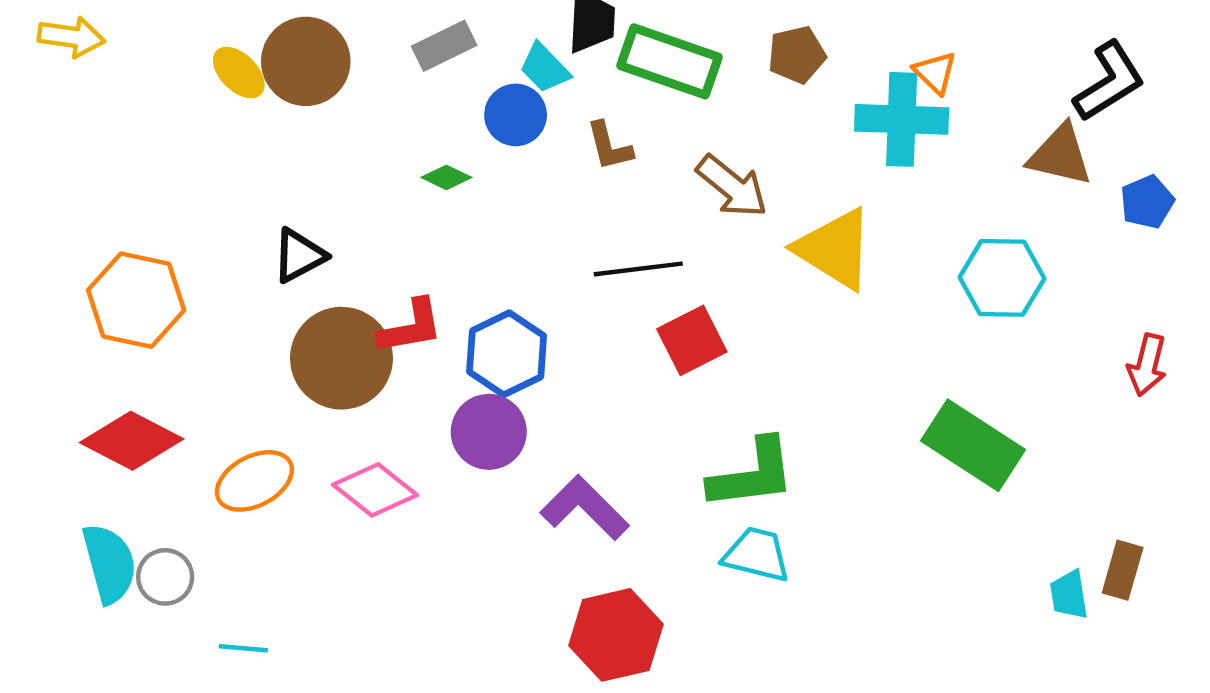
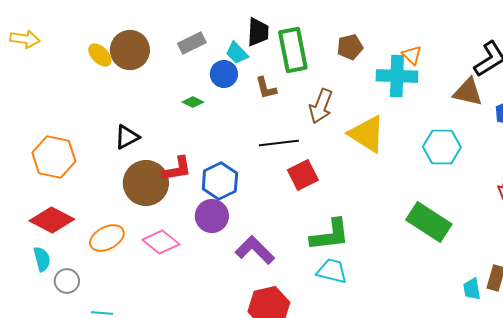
green rectangle: (670, 61) -> (293, 50), turned 60
brown arrow: (732, 186) -> (321, 106), turned 72
cyan semicircle: (109, 564) -> (42, 259), moved, size x0.7

